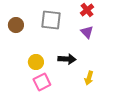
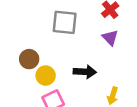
brown circle: (16, 25) -> (29, 59), moved

